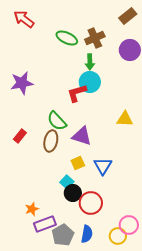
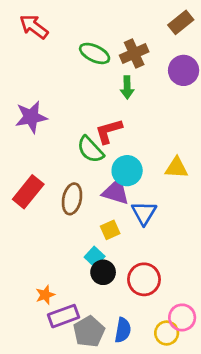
cyan circle: (90, 82) -> (127, 171), moved
green semicircle: (57, 121) -> (90, 149), moved
red rectangle: (20, 136) -> (28, 192), size x1.6
blue triangle: (103, 166) -> (144, 213), moved
red circle: (91, 203) -> (144, 279), moved

